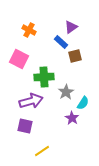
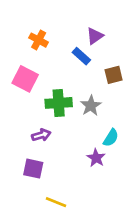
brown square: (75, 56) -> (114, 75), moved
gray star: (66, 92) -> (91, 106), moved
purple arrow: (31, 101) -> (41, 135), size x0.6
yellow line: (42, 151) -> (56, 202), turned 56

